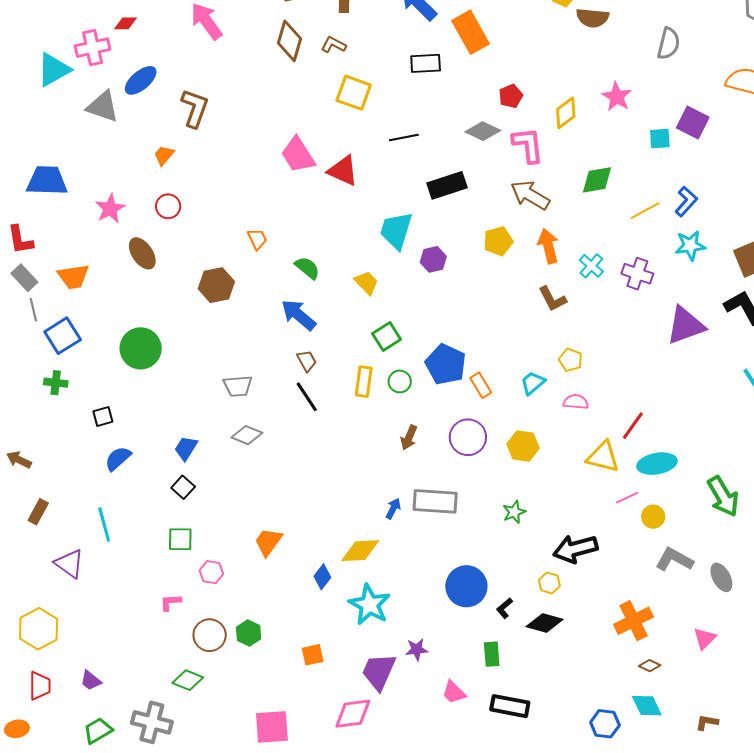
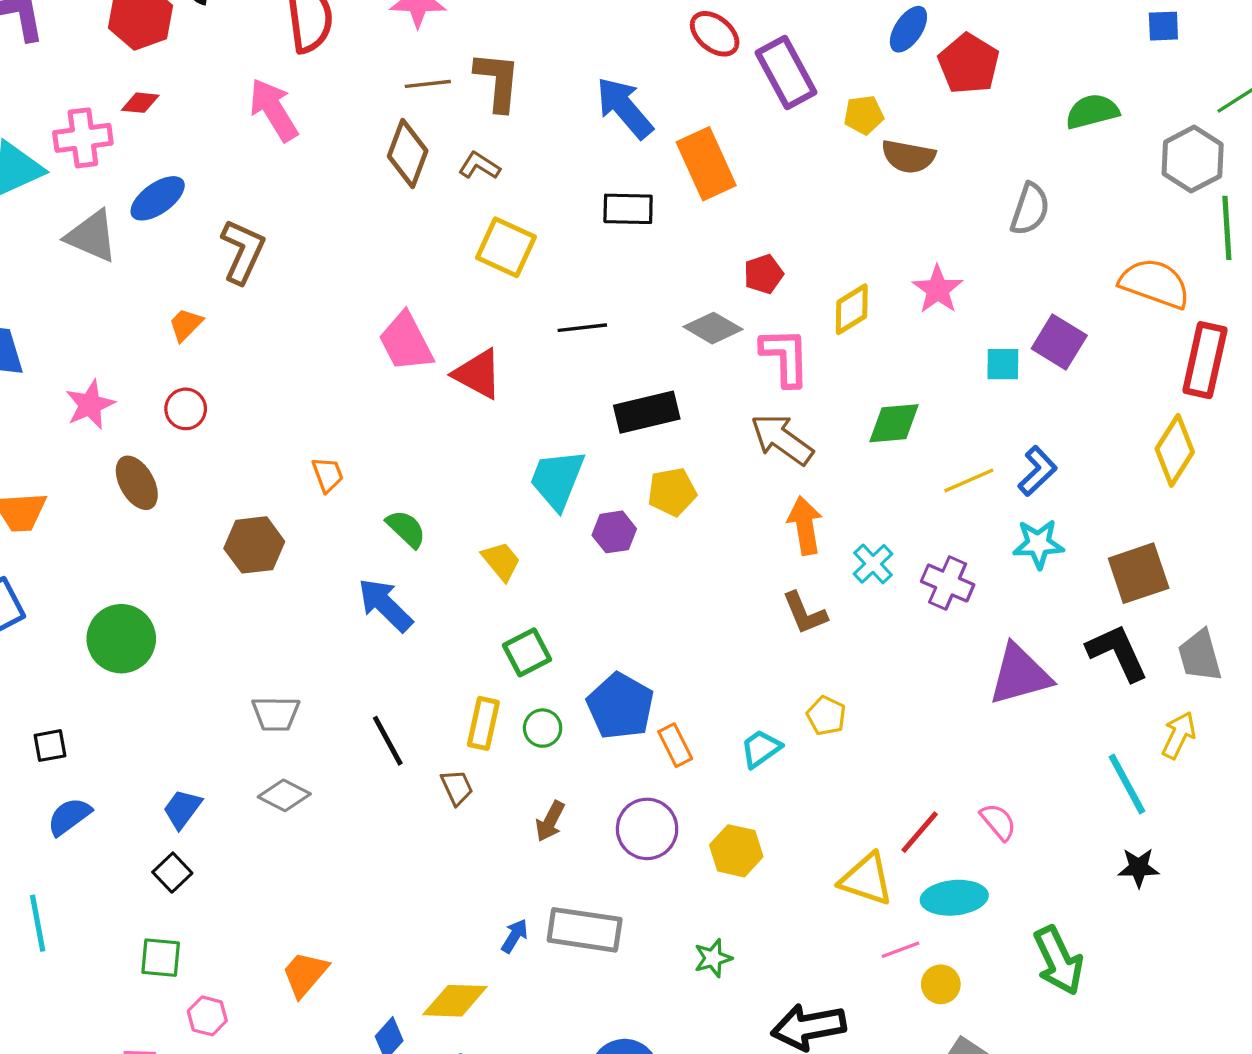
yellow pentagon: (498, 241) -> (672, 492), moved
brown trapezoid: (307, 361) -> (457, 787), moved
pink semicircle: (576, 402) -> (998, 822), moved, turned 40

